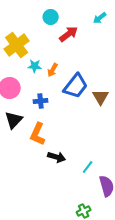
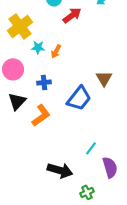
blue trapezoid: (76, 86) -> (79, 98), moved
orange L-shape: (38, 134) -> (41, 115), turned -150
black arrow: (57, 157) -> (60, 170), moved, size x1.4

